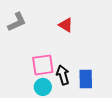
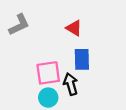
blue rectangle: (86, 79) -> (82, 59), moved

